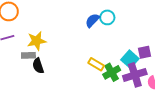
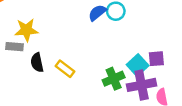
yellow rectangle: (96, 64) -> (65, 69), moved
black semicircle: (38, 66) -> (37, 62), moved

